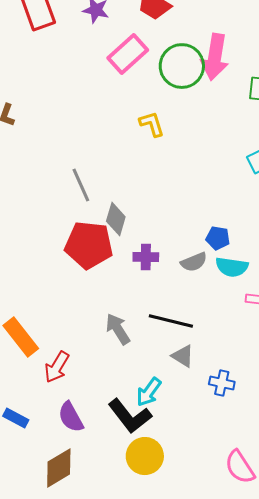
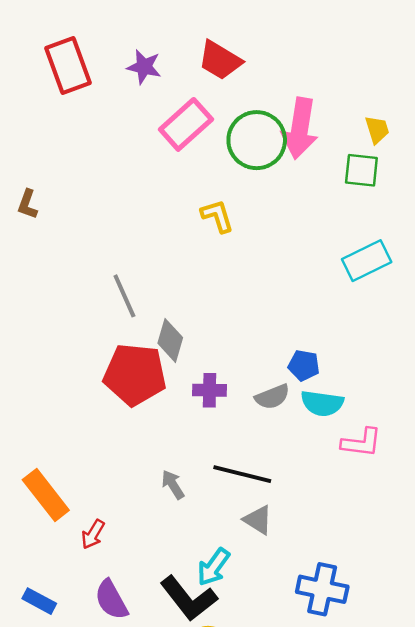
gray arrow: (118, 329) -> (173, 485), size x0.7
red arrow: (57, 367) -> (93, 534), size x0.7
blue cross: (222, 383) -> (322, 589), moved, size x1.5

